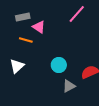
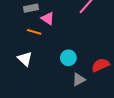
white triangle: (17, 66) -> (25, 59), turned -35

